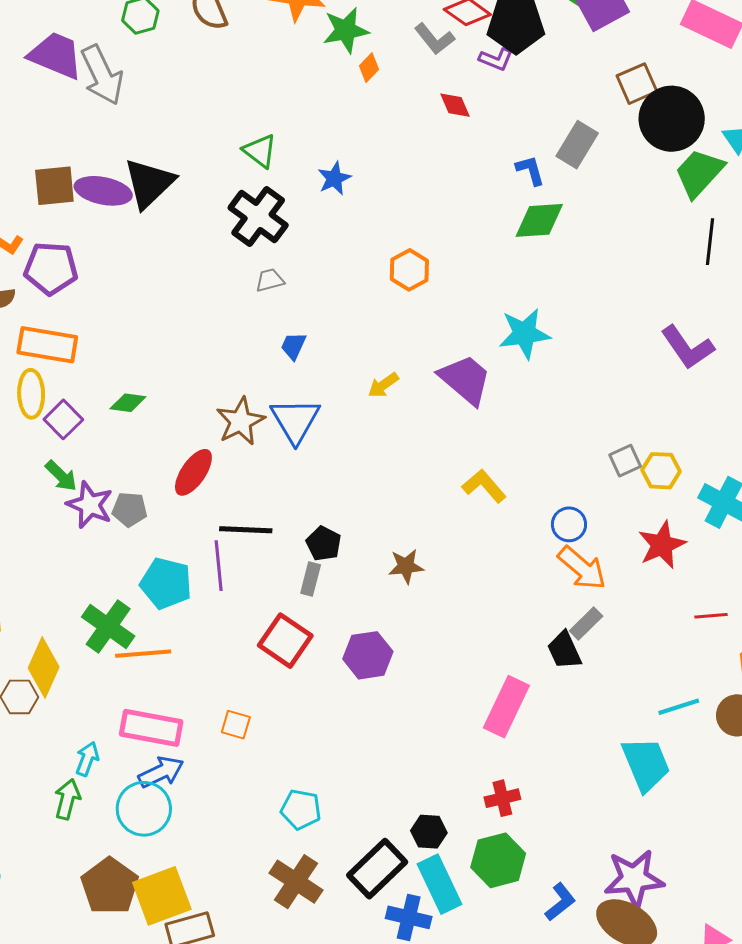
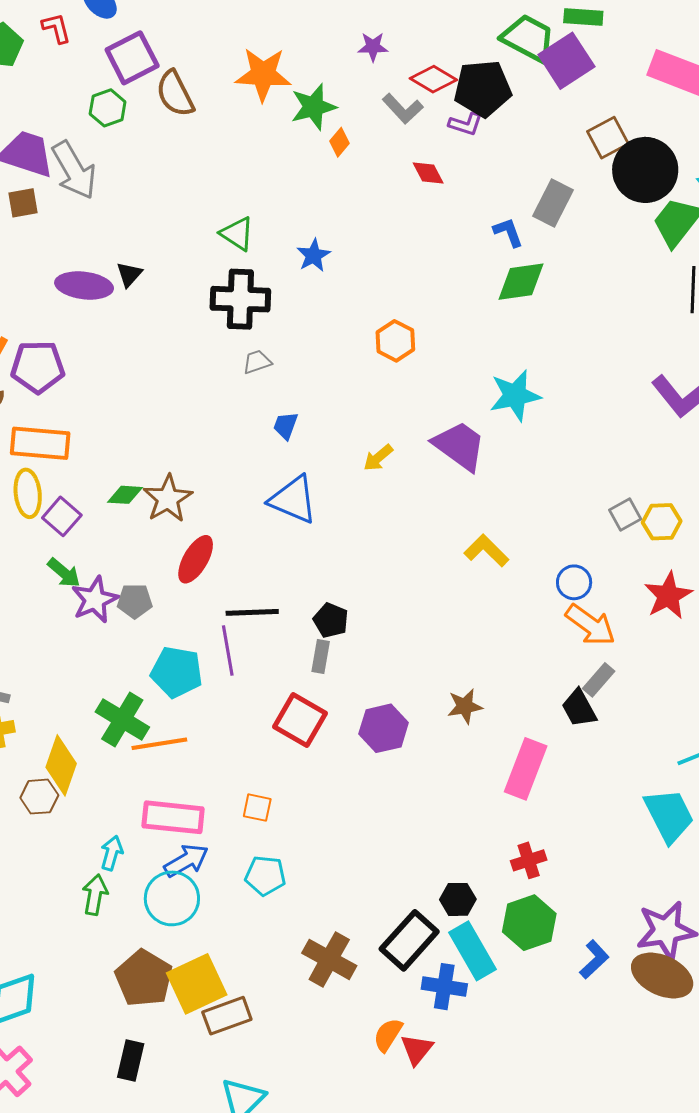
black triangle: (149, 183) -> (129, 274), size x0.5
brown square: (54, 186) -> (23, 203), moved, size x0.7
black cross: (258, 216) -> (240, 299), turned -30
blue triangle: (295, 420) -> (293, 500), turned -32
brown star: (240, 421) -> (168, 499), moved
purple star: (90, 505) -> (95, 600), turned 30
brown star: (406, 566) -> (465, 706), moved
cyan pentagon: (301, 809) -> (265, 876), moved

